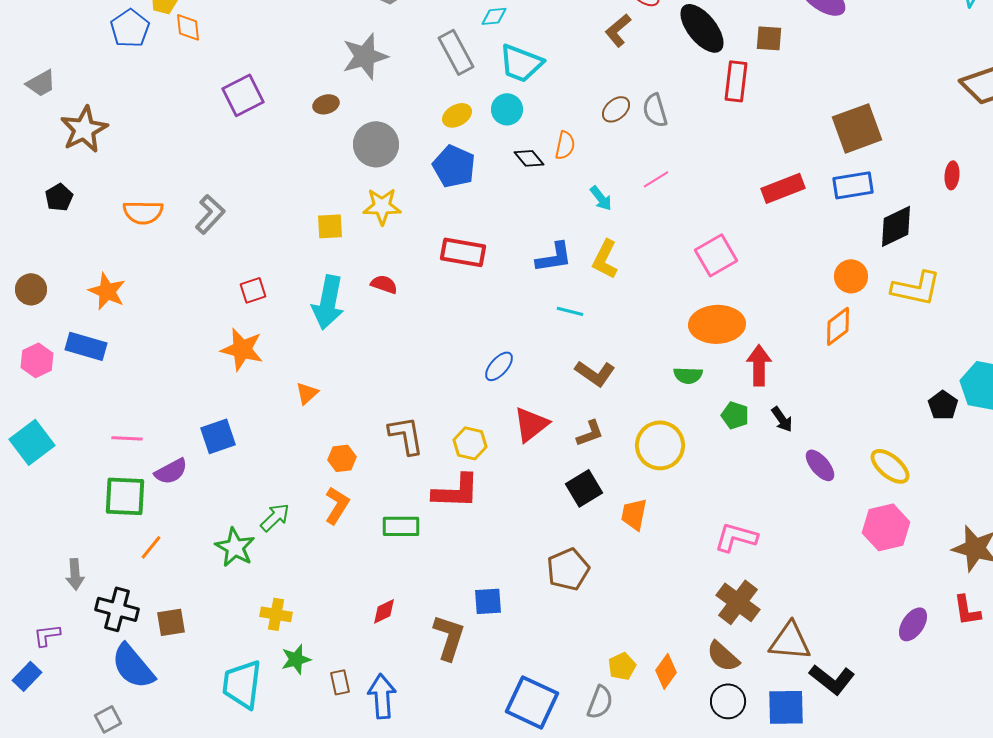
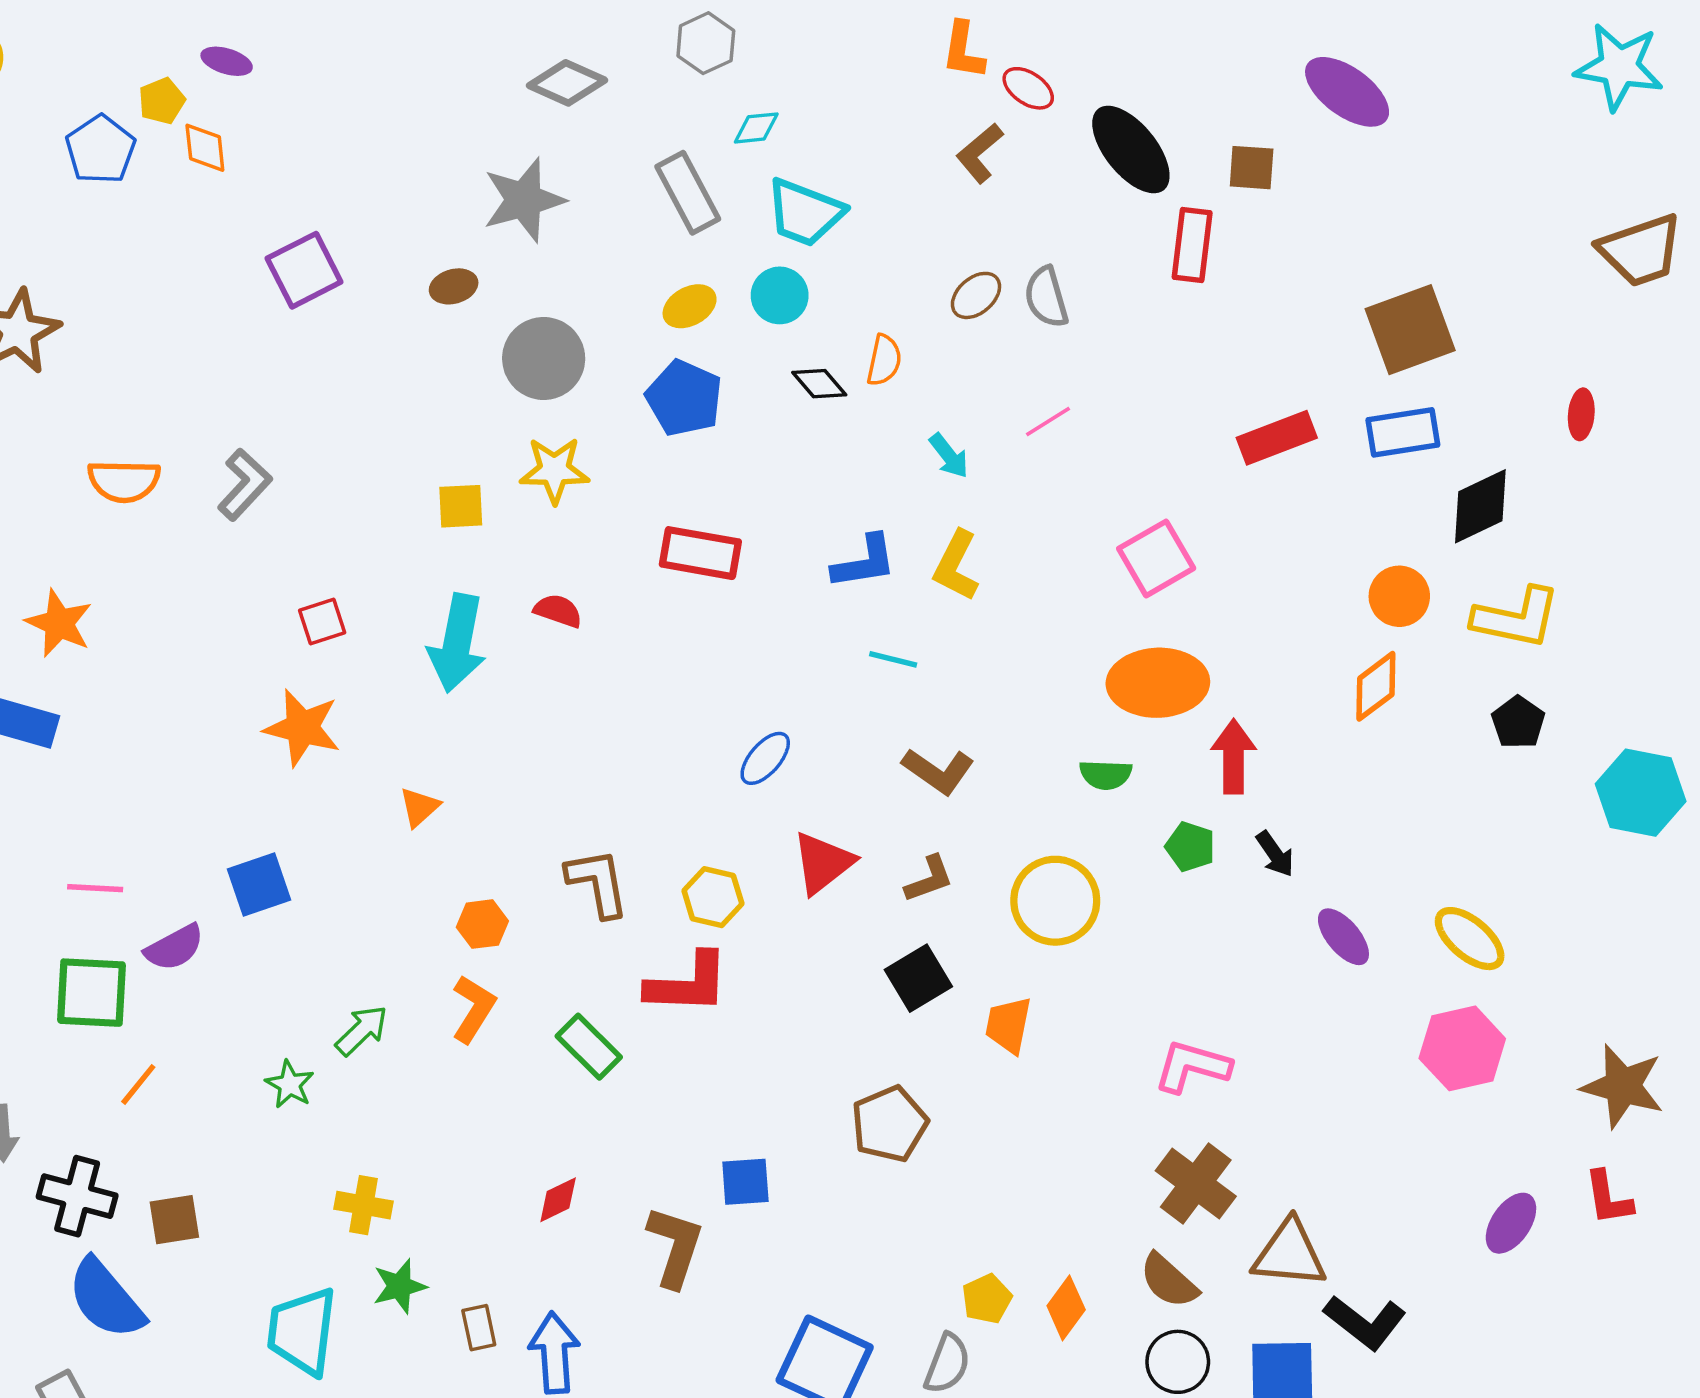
black pentagon: (943, 405) -> (1518, 722), moved
green rectangle: (401, 526) -> (589, 1047), turned 45
green star: (235, 547) -> (290, 1084), size x0.7

